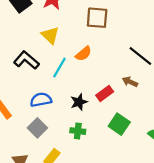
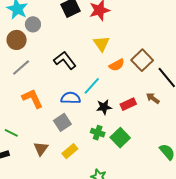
brown square: (97, 18) -> (142, 60), moved, turned 30
yellow triangle: (50, 35) -> (102, 44), moved
cyan line: (59, 68) -> (92, 86), moved
green square: (119, 124) -> (120, 138), moved

